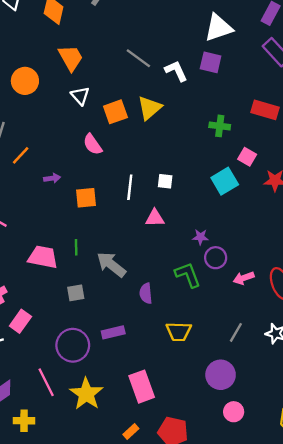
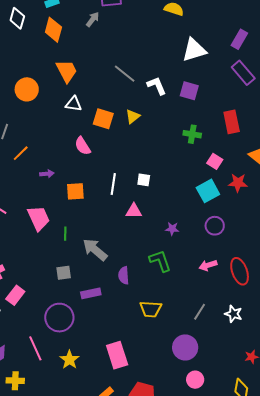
purple square: (211, 62) -> (189, 91), moved
white triangle: (80, 96) -> (74, 104), turned -42
yellow triangle: (150, 108) -> (133, 117), size x0.7
red rectangle: (265, 110) -> (232, 122), turned 60
orange square: (115, 112) -> (103, 119), turned 35
cyan square: (225, 181) -> (208, 191), moved
pink trapezoid: (43, 257) -> (39, 218), moved, turned 52
purple circle: (216, 258) -> (215, 226), moved
purple rectangle: (113, 332) -> (91, 293), moved
yellow star: (86, 394) -> (69, 360), size x0.7

